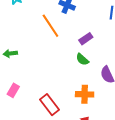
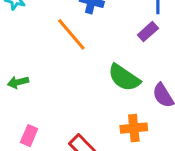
purple rectangle: (86, 39) -> (148, 32), moved
green semicircle: (82, 59) -> (124, 78), size x1.6

